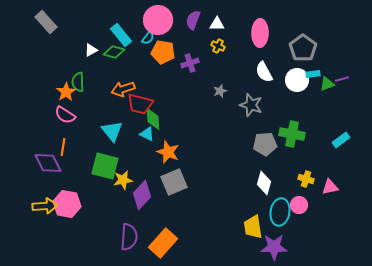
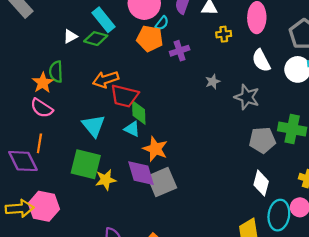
cyan semicircle: (148, 38) -> (162, 23), moved
yellow cross: (218, 46) -> (224, 34), moved, turned -32
purple diamond: (142, 195) -> (141, 173), moved, turned -60

